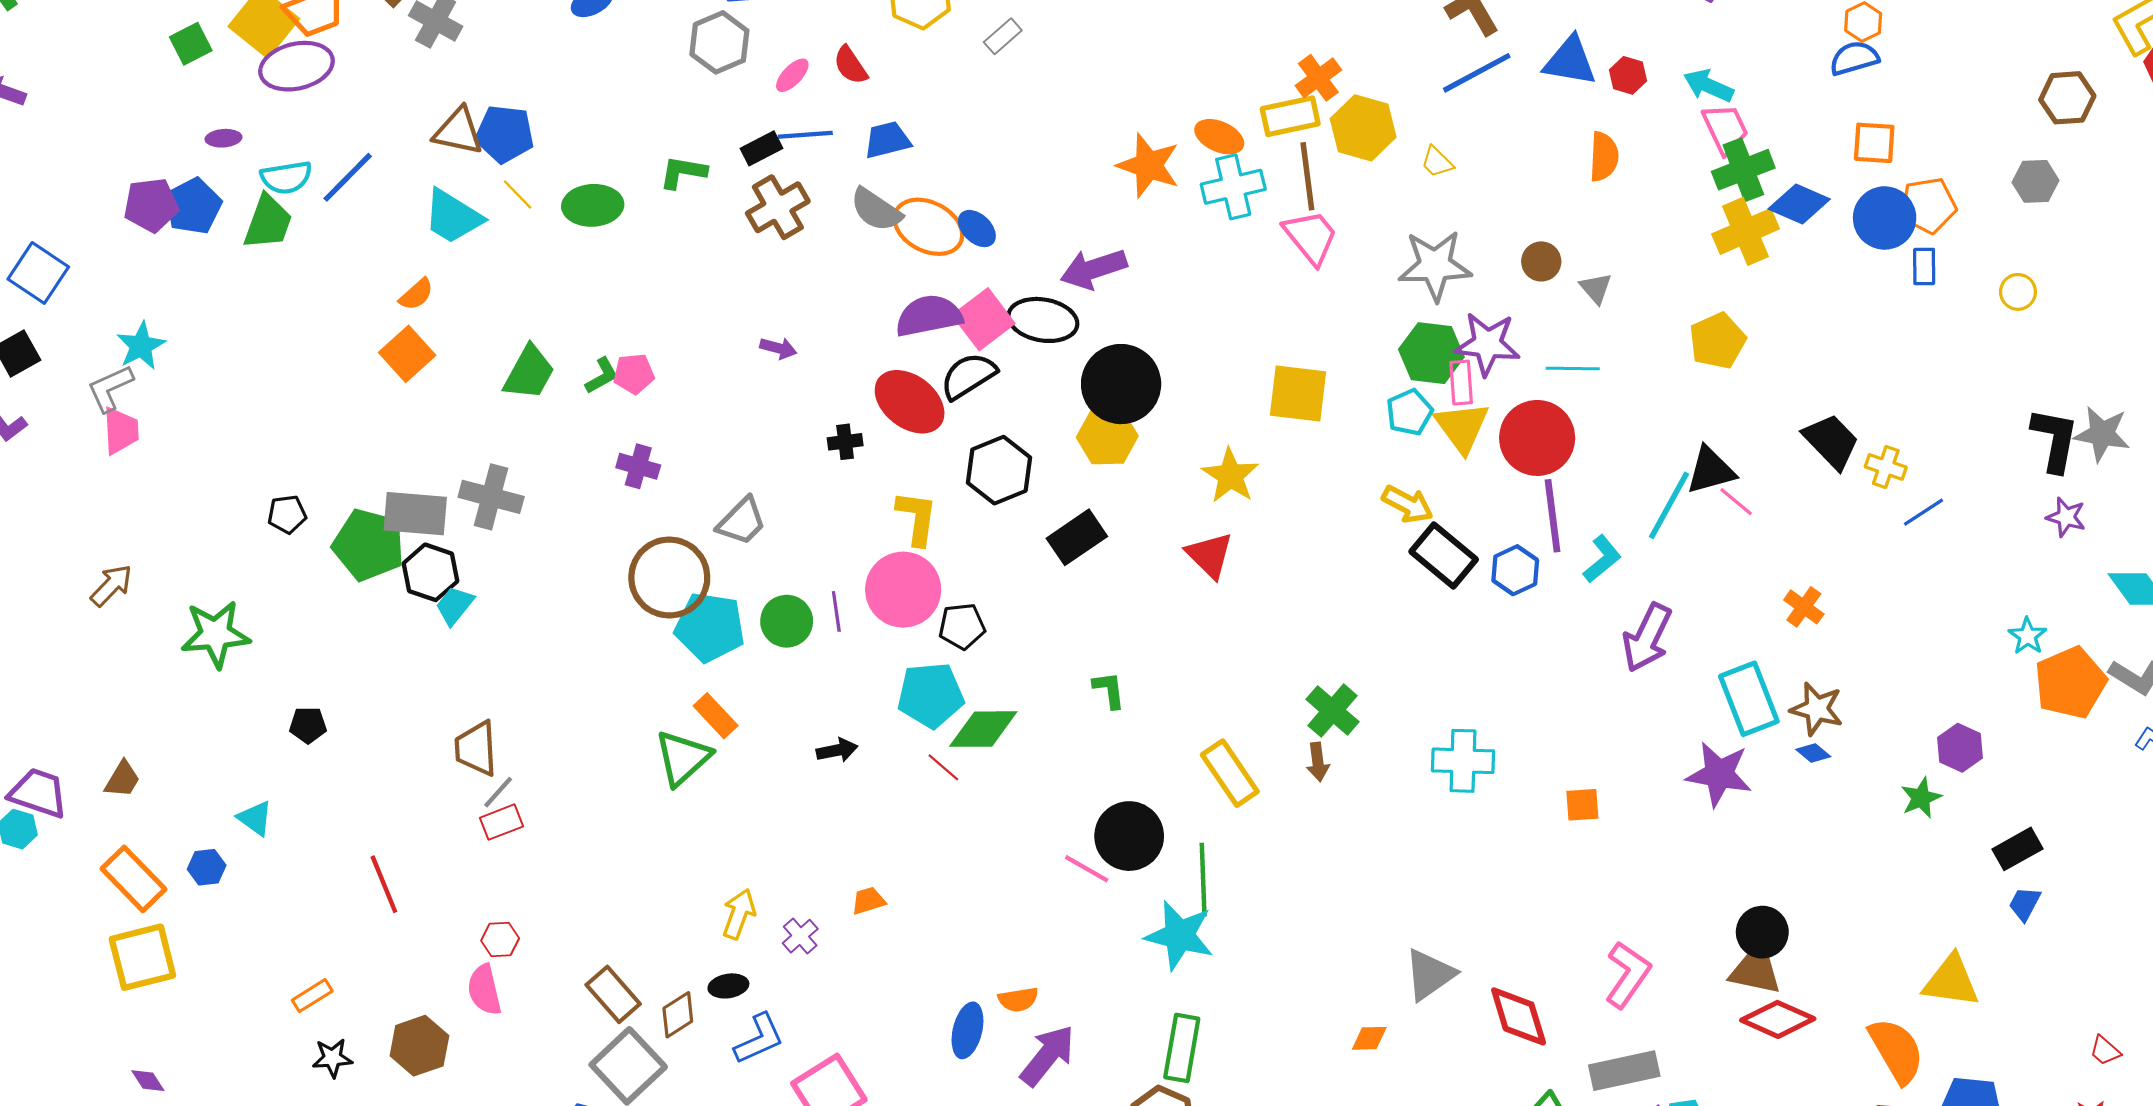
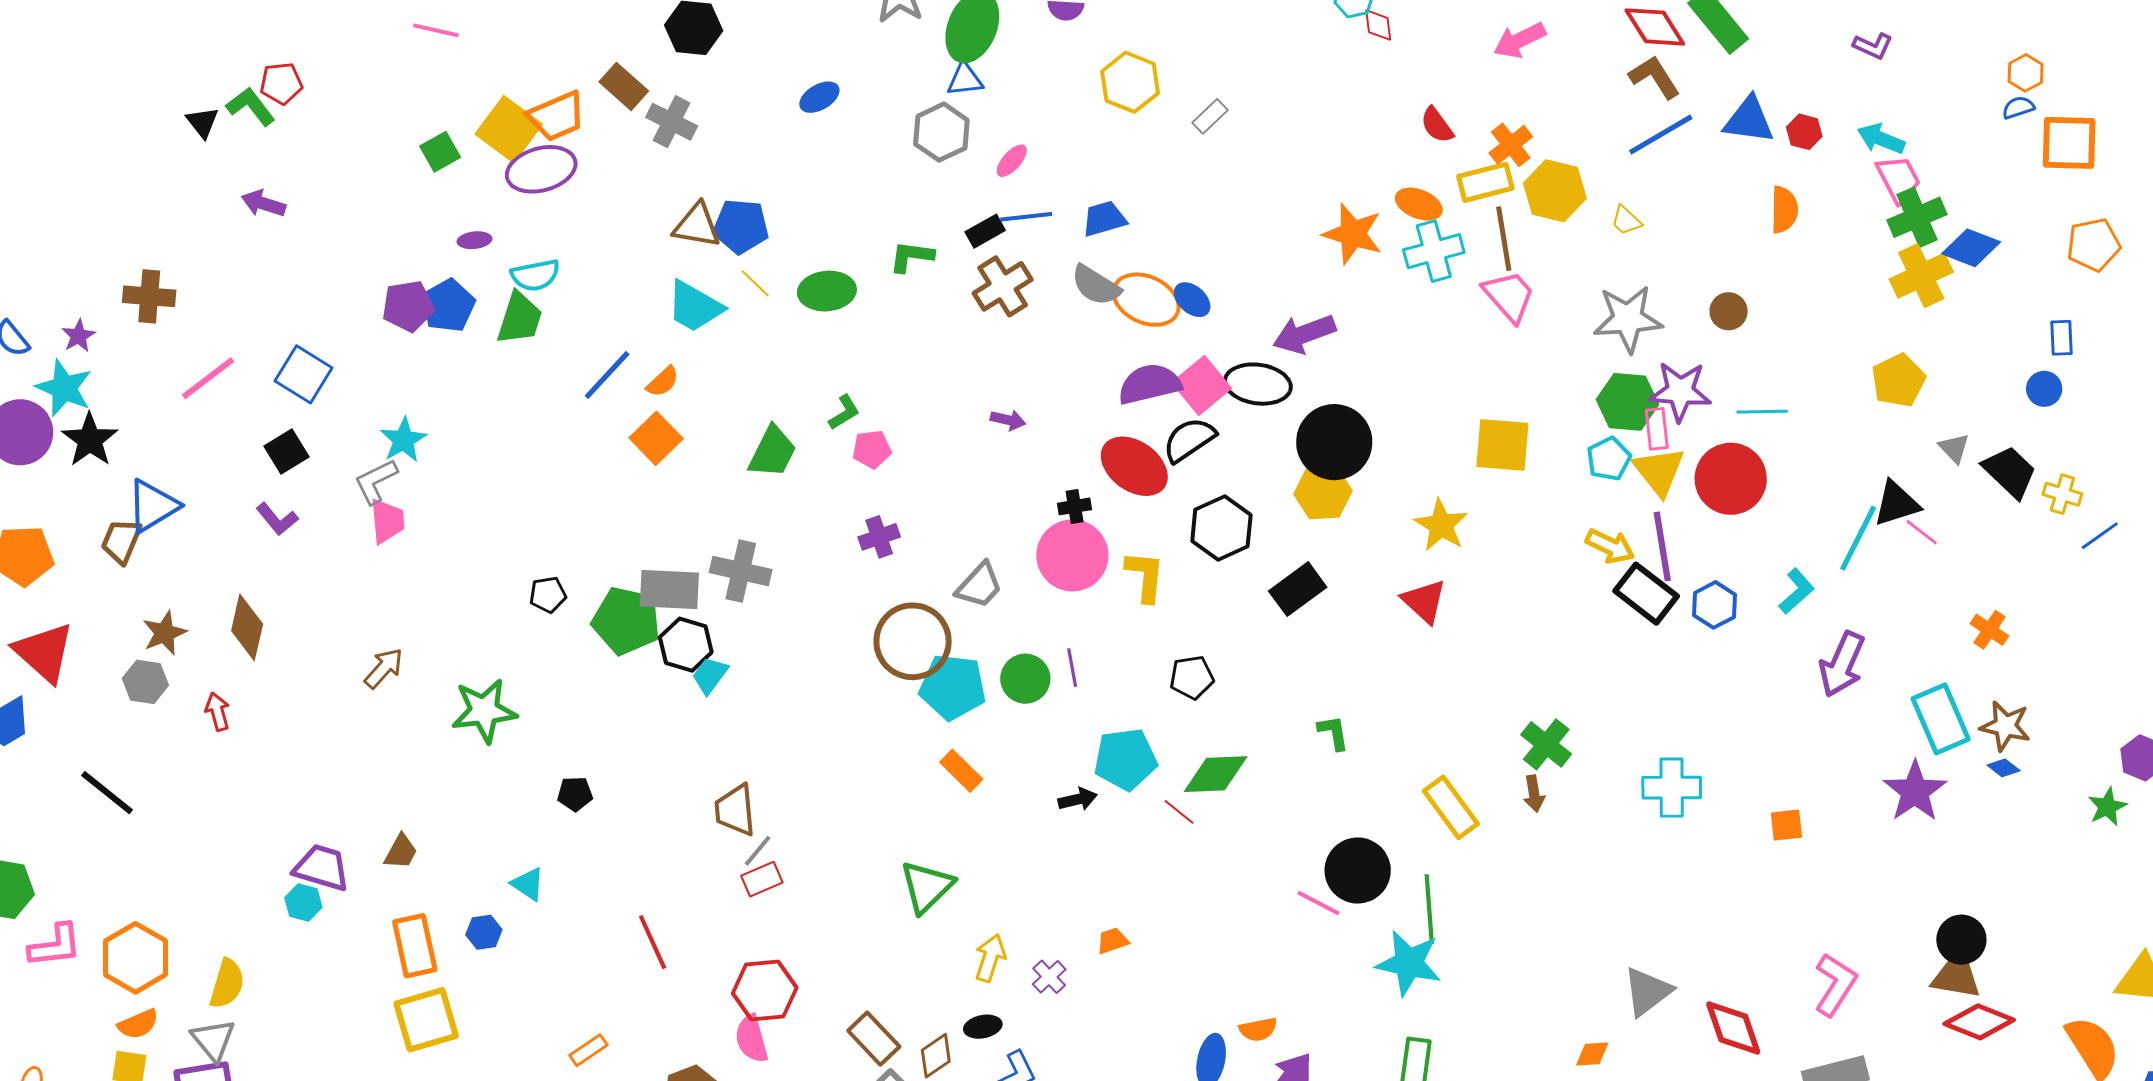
blue semicircle: (1854, 58) -> (2018, 108), size x0.7
red semicircle: (851, 65) -> (1437, 125), moved
orange square: (1874, 143) -> (2069, 143), moved, size x1.4
blue line: (348, 177) -> (607, 375), moved
blue circle: (1885, 218) -> (2044, 389), moved, size x0.6
blue rectangle: (1924, 266) -> (2061, 338), moved
gray triangle: (1596, 288) -> (1954, 448), moved
green L-shape: (602, 376) -> (844, 412), moved
purple cross: (638, 466) -> (879, 537), turned -33
purple line: (1552, 516) -> (1662, 546), moved
pink circle: (903, 590) -> (1072, 555), moved
cyan pentagon: (931, 695) -> (1125, 759), moved
green triangle: (683, 758) -> (927, 887), moved
purple star: (1719, 774) -> (1915, 791), turned 30
orange rectangle: (133, 879) -> (415, 946), turned 34
red hexagon: (500, 939) -> (765, 990), size x1.8

